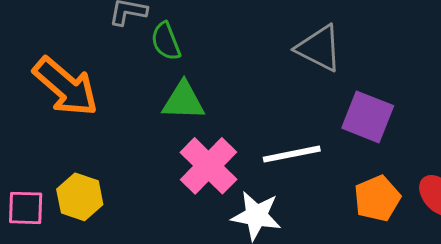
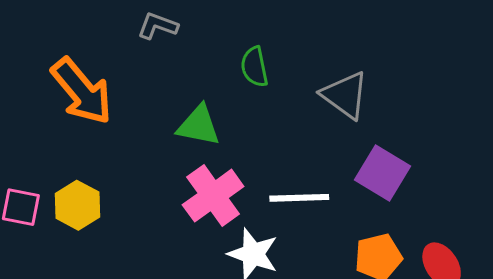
green semicircle: (166, 41) -> (254, 67), moved

